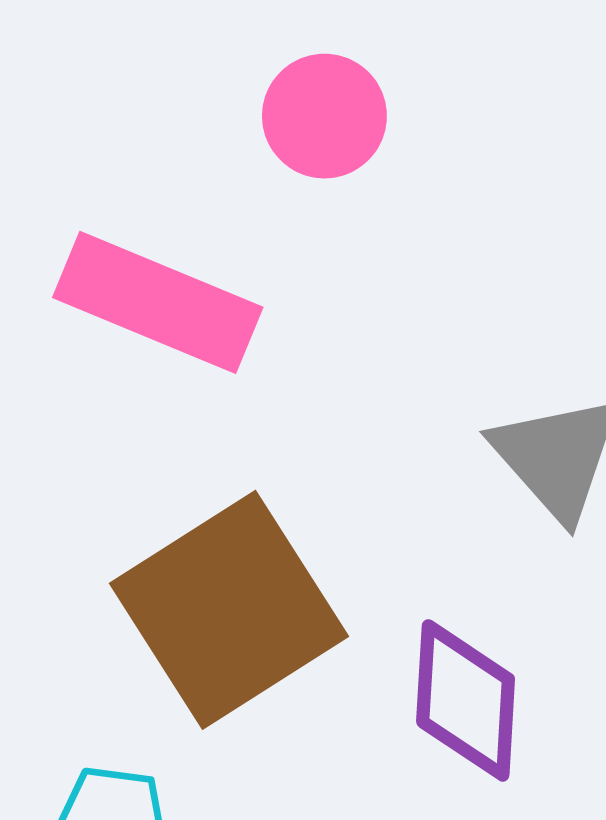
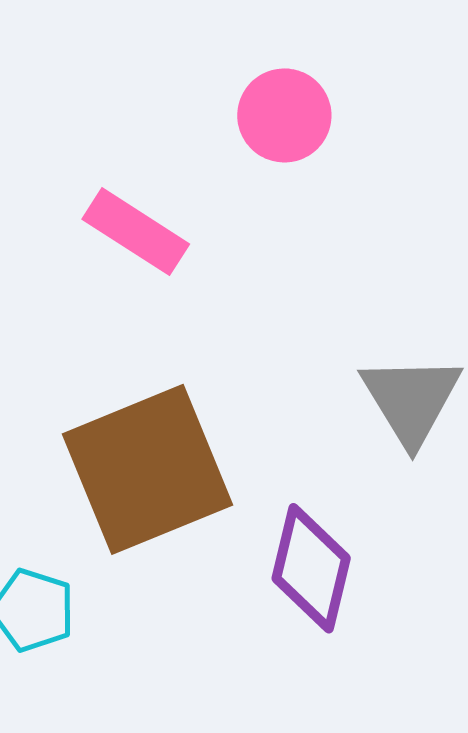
pink rectangle: (158, 302) -> (136, 232), size x0.7

